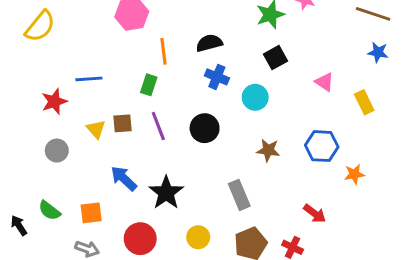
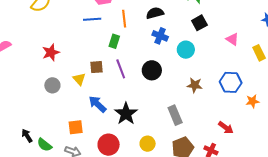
blue line: (89, 79) -> (92, 19), moved
yellow triangle: (96, 129) -> (79, 79), moved
green semicircle: (49, 210) -> (44, 145), moved

